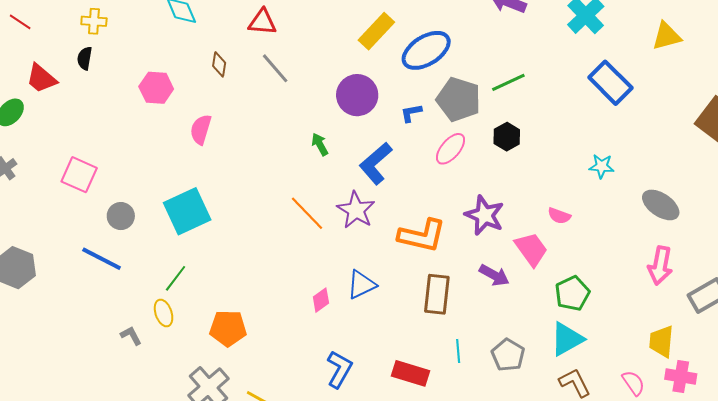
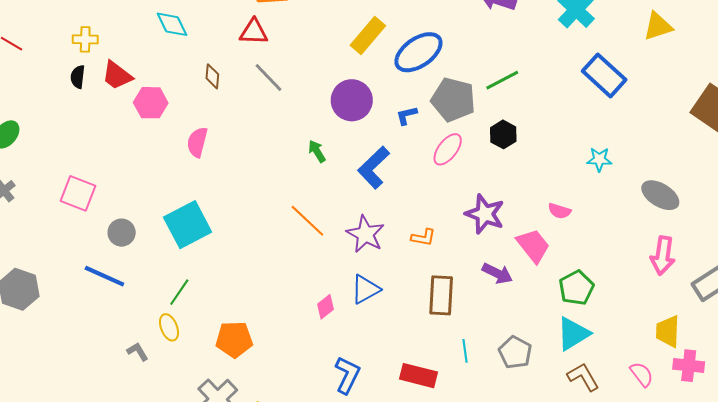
red trapezoid: (41, 78) -> (117, 75), moved
purple star: (356, 210) -> (365, 234), moved
orange L-shape: (422, 236) -> (423, 237), size x0.5

